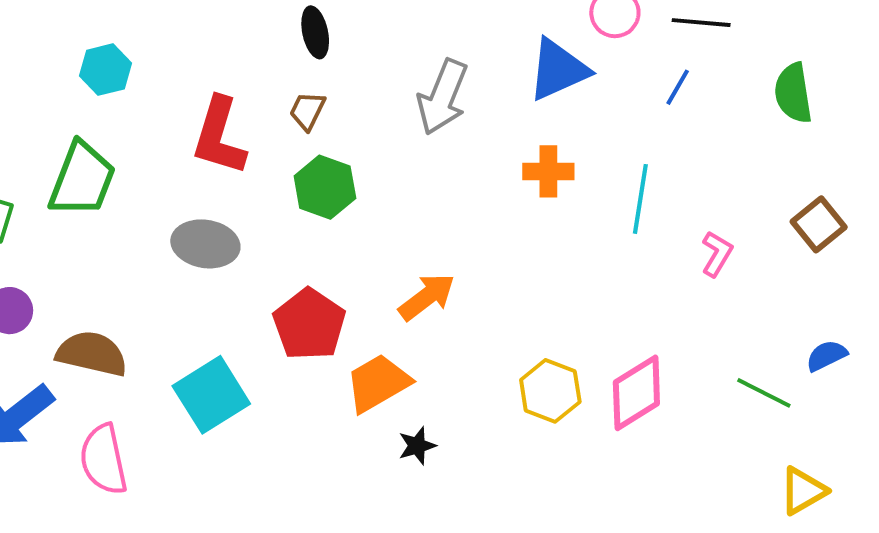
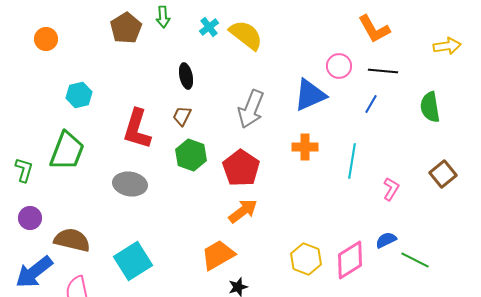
red pentagon: (309, 324) -> (241, 168), moved
blue semicircle: (827, 356) -> (386, 240), moved

